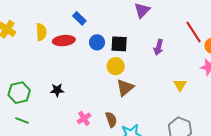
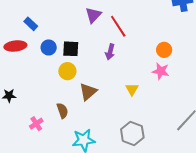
red line: (194, 32) -> (118, 26), moved
brown triangle: (125, 88) -> (88, 92), moved
brown semicircle: (111, 120) -> (62, 111), moved

